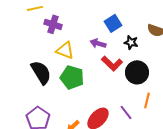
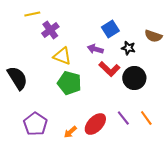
purple cross: (53, 24) -> (50, 30), turned 36
black semicircle: (41, 72) -> (17, 78), moved
orange line: (147, 100) -> (146, 118), moved, turned -49

